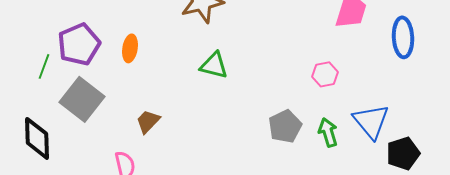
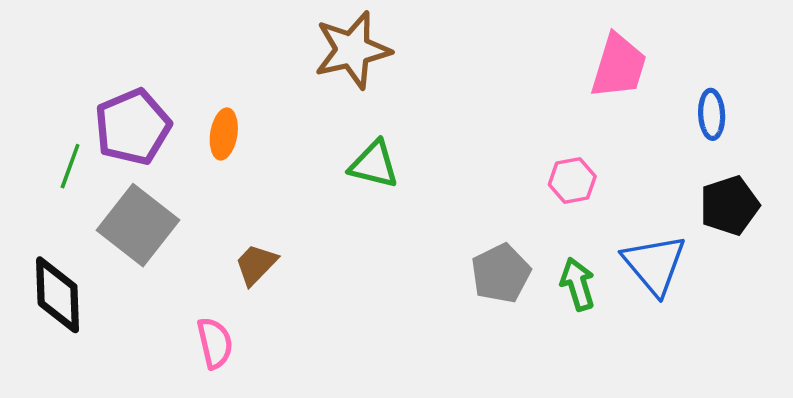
blue ellipse: (403, 37) -> (712, 114), size x0.7
black pentagon: (403, 153) -> (729, 205), moved

